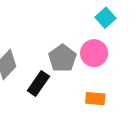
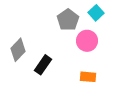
gray pentagon: (62, 58) -> (68, 20), moved

